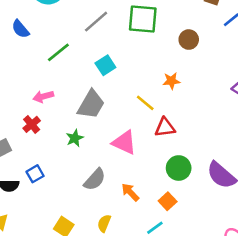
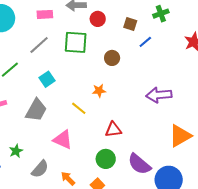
red triangle: (165, 128) -> (113, 130), moved
green star: (75, 138) -> (16, 151), moved

